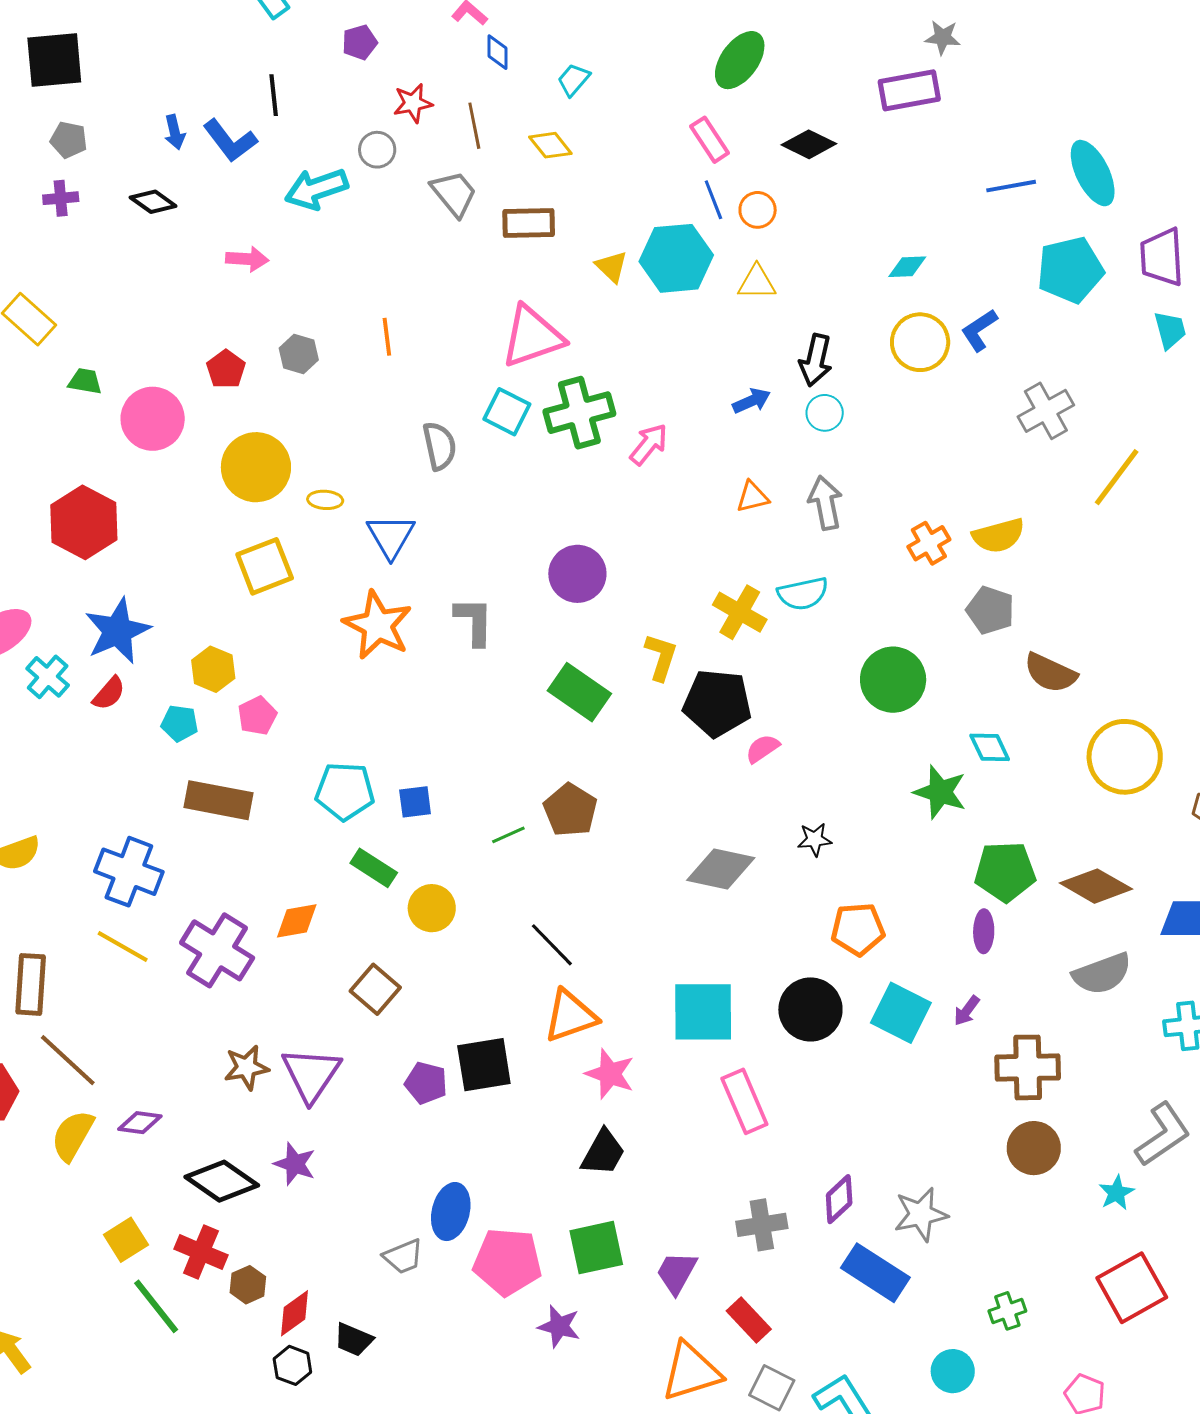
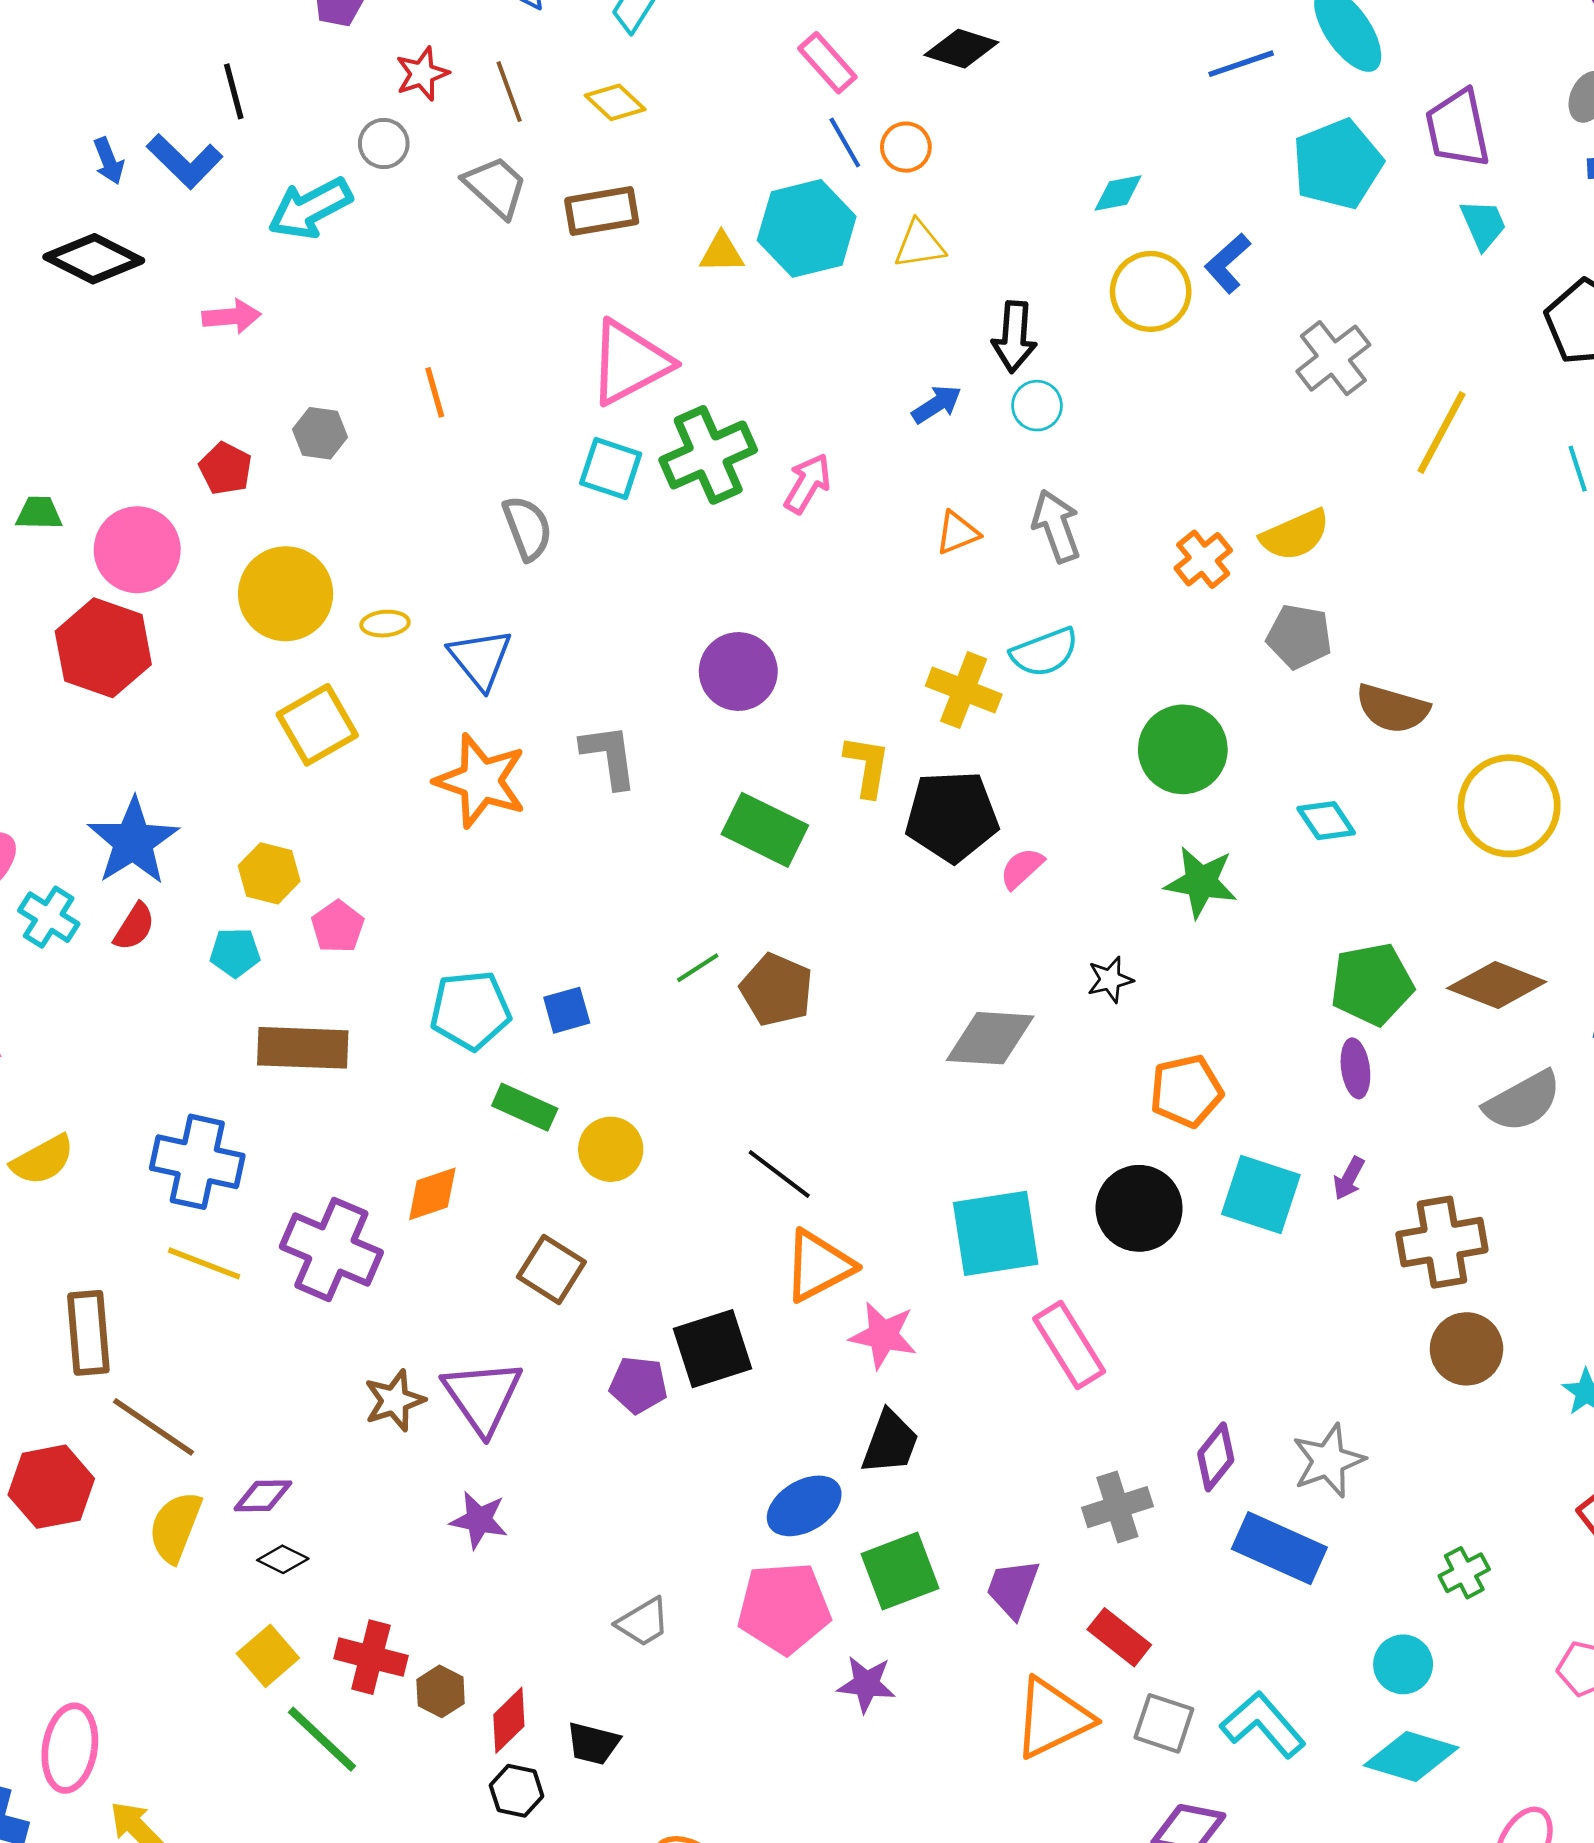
black diamond: (153, 202) -> (94, 259), size x1.5
yellow triangle: (611, 267) -> (722, 253), turned -36
red hexagon: (84, 522) -> (103, 648), moved
green star: (940, 792) -> (1201, 882), moved
green line: (508, 835) -> (698, 968), moved
black diamond: (222, 1181) -> (283, 1559), moved, size x0.5
blue ellipse: (451, 1212) -> (804, 1506), moved, turned 54

